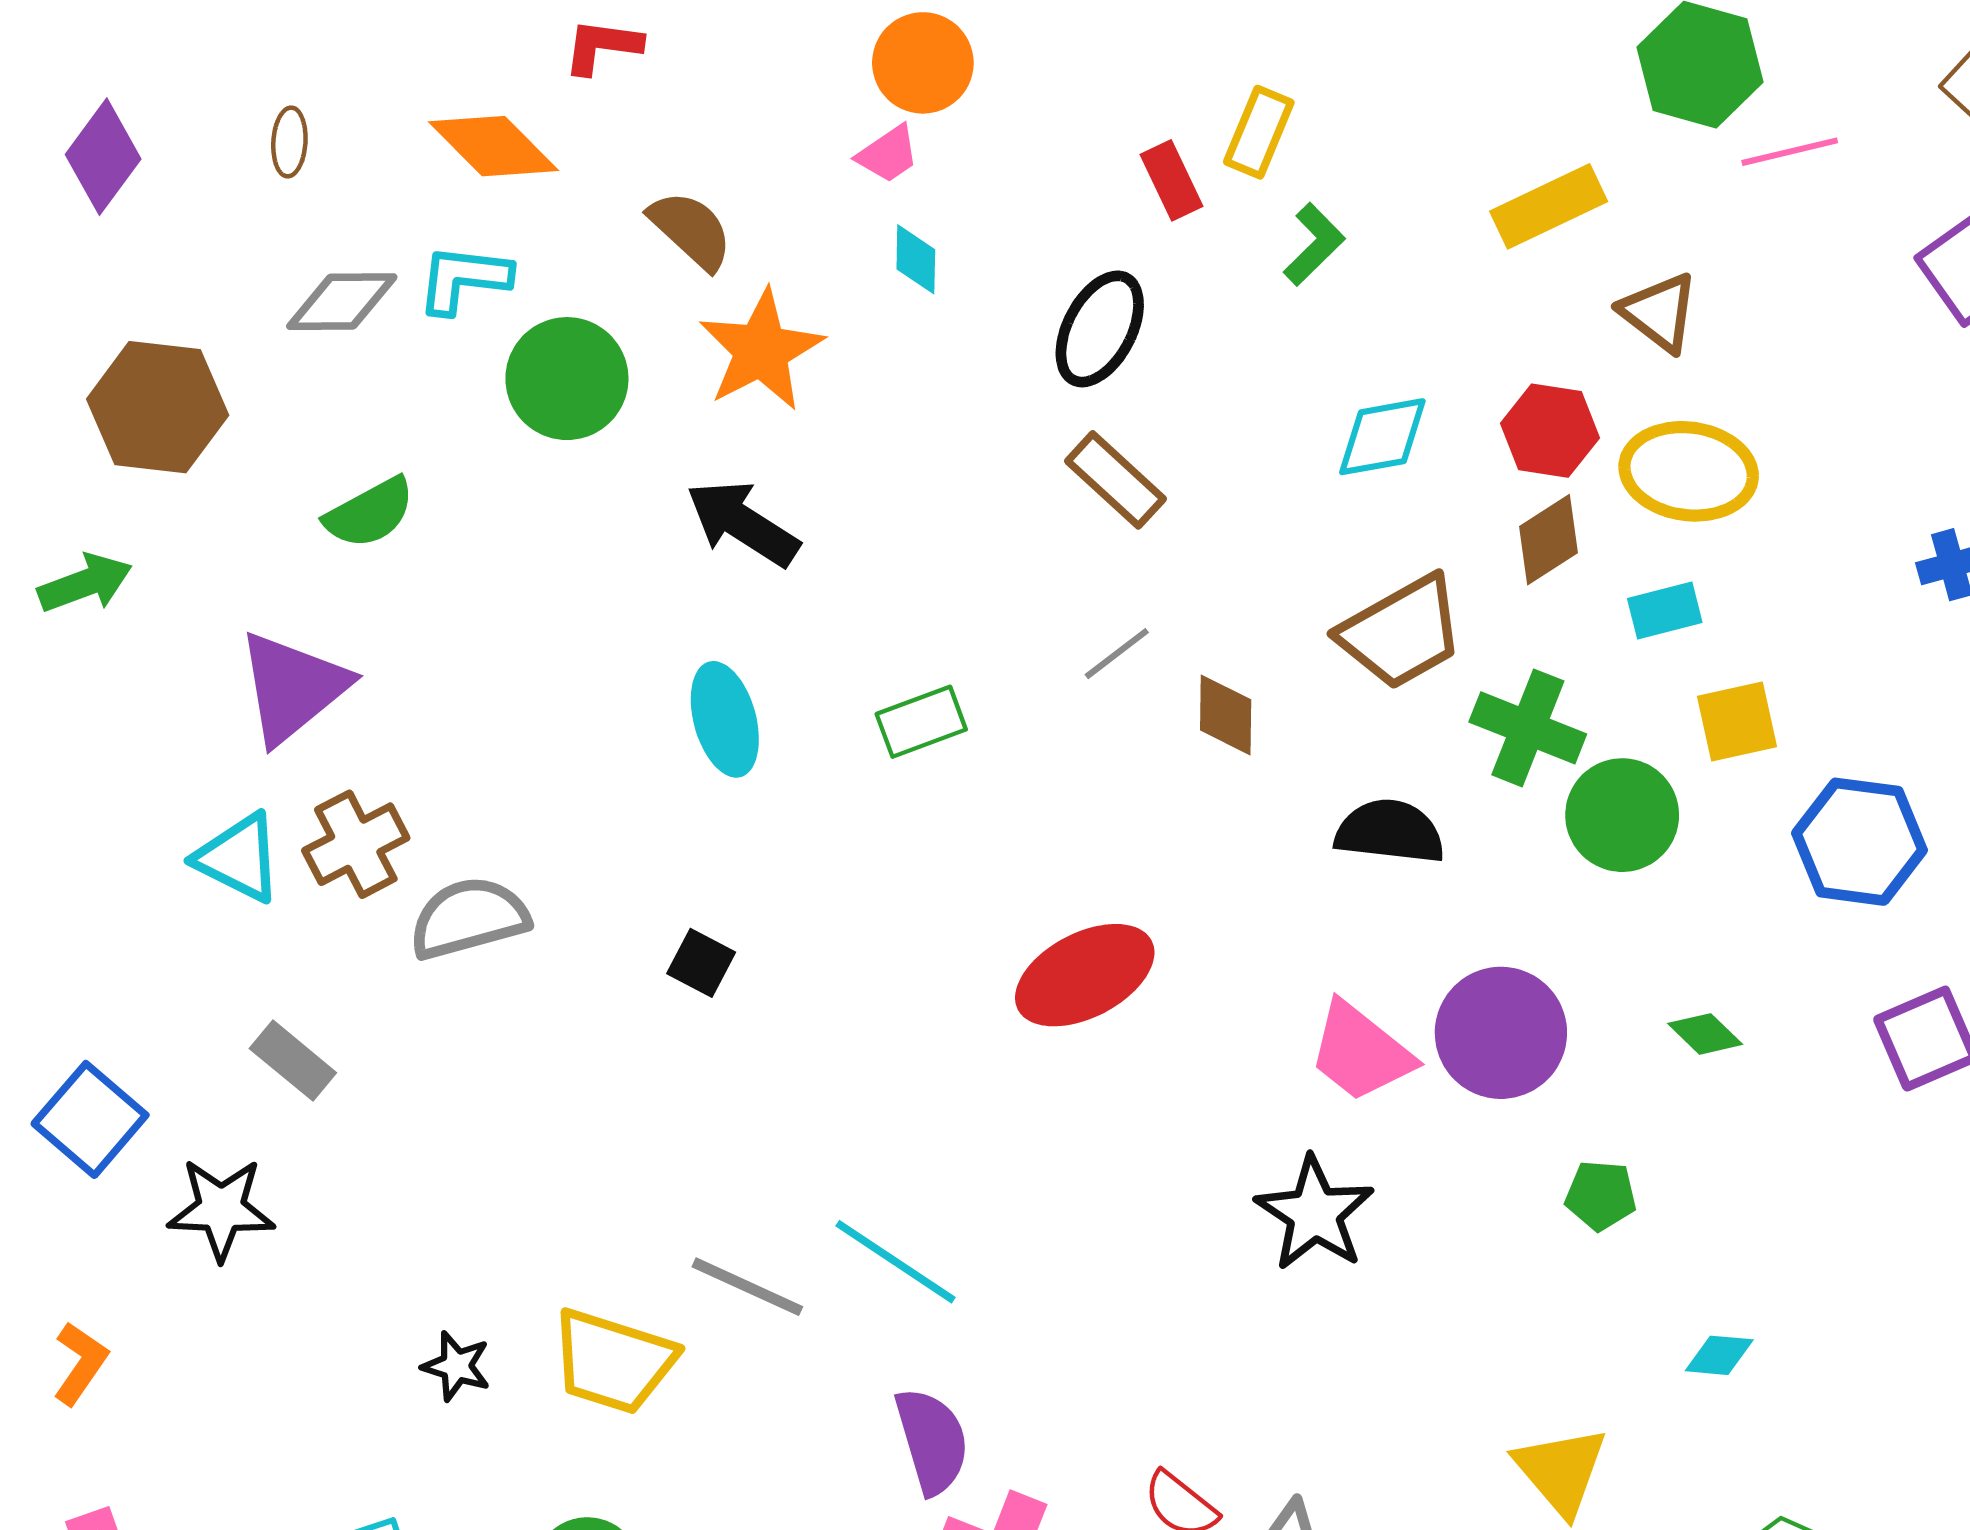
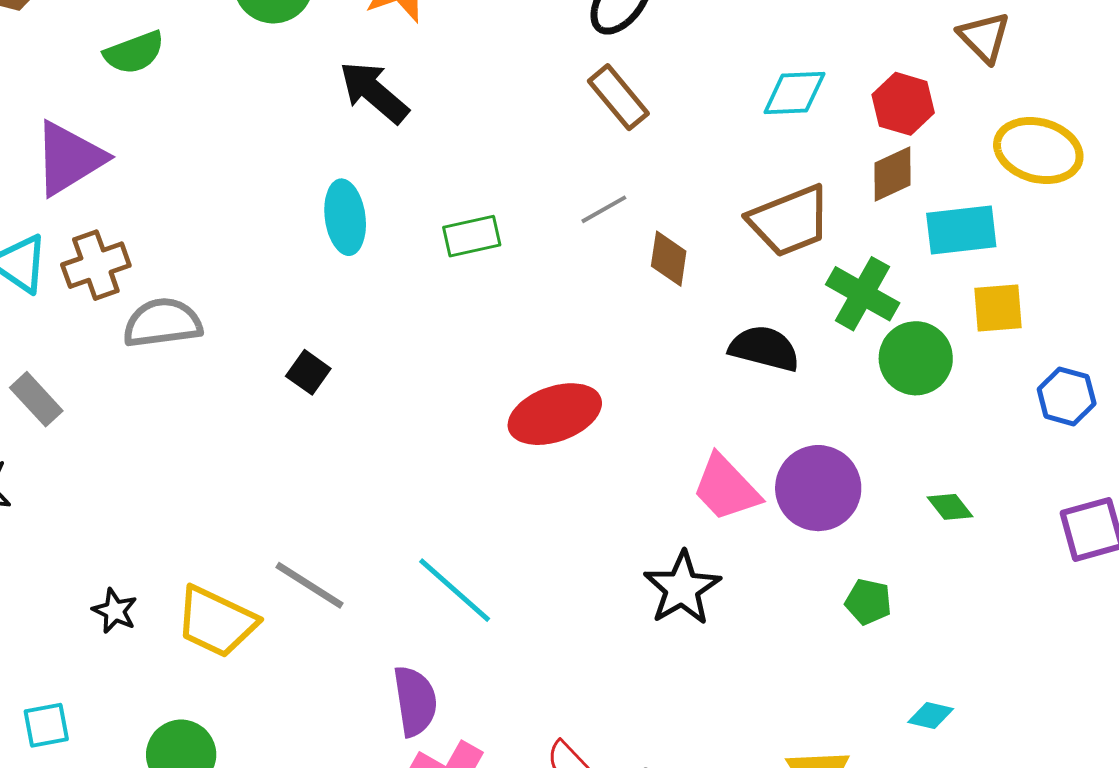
yellow ellipse: (1689, 471) -> (1038, 151), moved
cyan rectangle: (1665, 610) -> (961, 230), size x1.5
blue hexagon: (1860, 842) -> (1067, 396), size x0.7
cyan line: (896, 1262) -> (455, 590), moved

